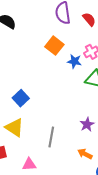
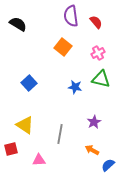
blue star: (74, 61) -> (75, 87), moved
blue square: (21, 98) -> (29, 83), moved

